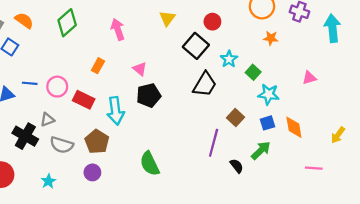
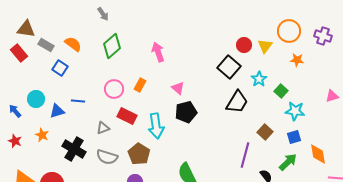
yellow triangle: (167, 18) -> (265, 46), moved
pink circle: (57, 87) -> (114, 89), moved
gray triangle: (47, 120) -> (103, 128), moved
orange diamond: (294, 127) -> (318, 154), moved

